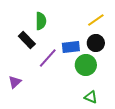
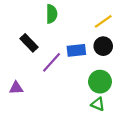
green semicircle: (41, 21) -> (52, 14), moved
green circle: (86, 65) -> (100, 82), moved
purple triangle: (15, 82) -> (16, 88), turned 40

